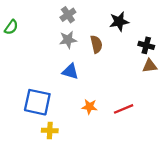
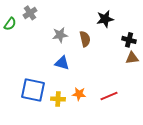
gray cross: (68, 15) -> (30, 13), moved
yellow cross: (50, 131) -> (58, 99), moved

